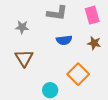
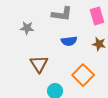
brown triangle: (24, 58) -> (39, 64), moved

